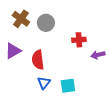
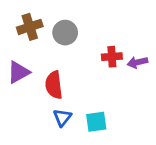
brown cross: (21, 19) -> (30, 27), turned 36
purple arrow: (98, 55) -> (137, 62), moved

